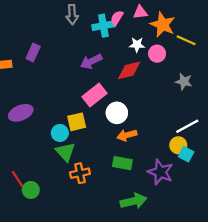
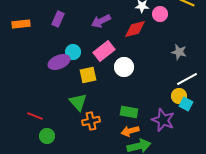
purple rectangle: (33, 53) -> (58, 19), moved
gray star: (184, 82) -> (179, 52), moved
purple ellipse: (21, 113) -> (59, 62), moved
cyan circle: (60, 133) -> (73, 52), moved
orange arrow: (127, 135) -> (130, 131), moved
red line: (17, 179) -> (35, 116), moved, turned -35

